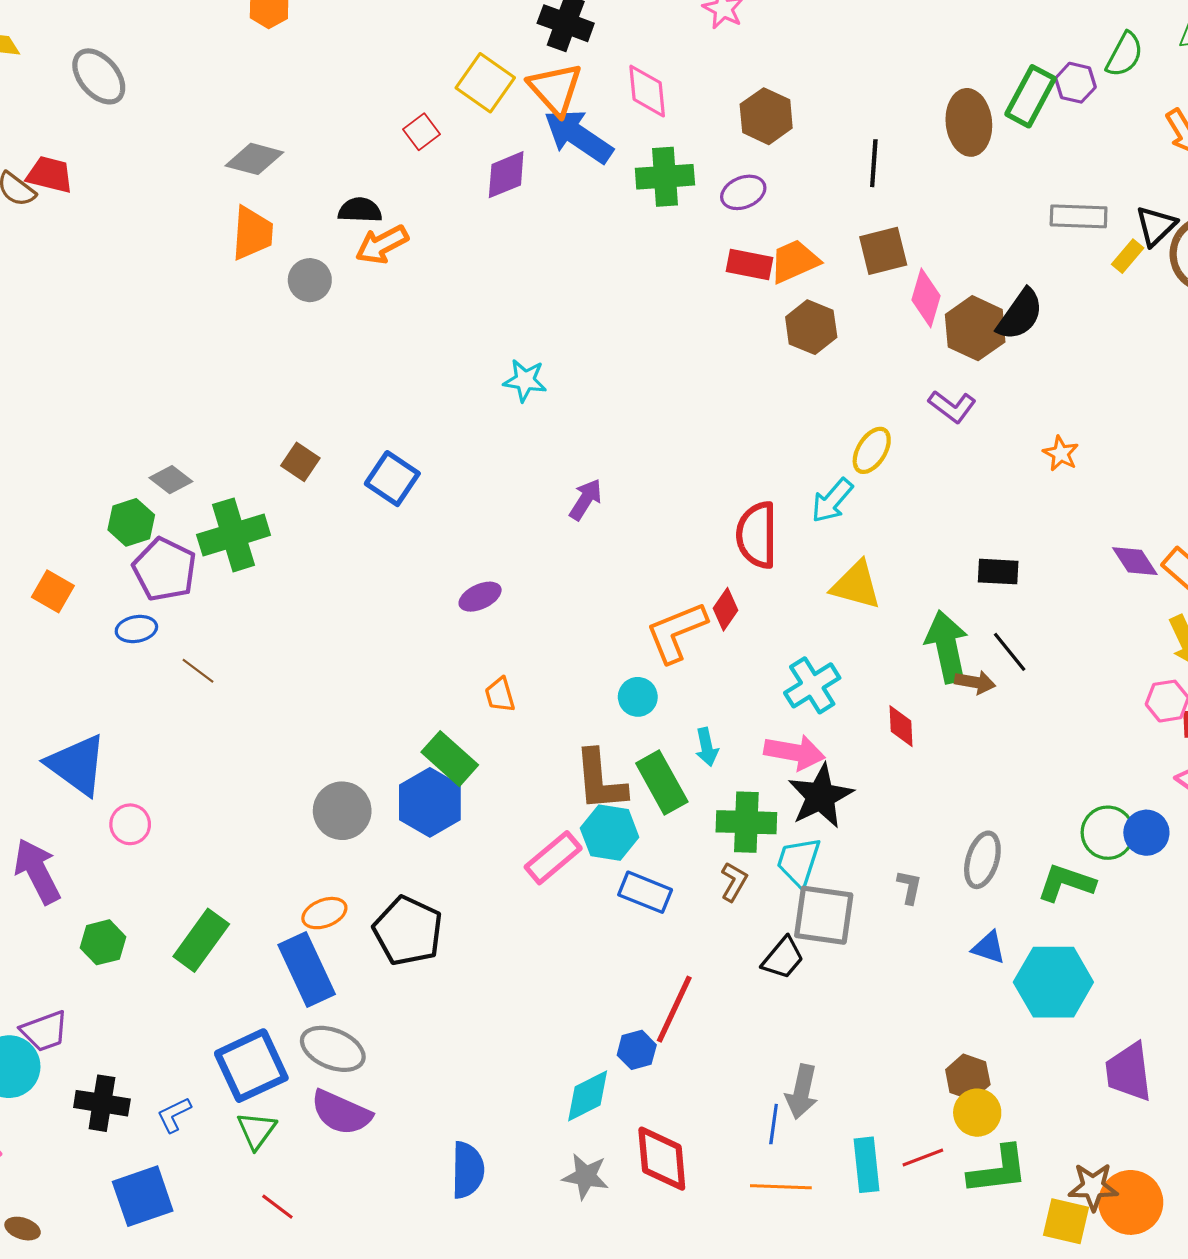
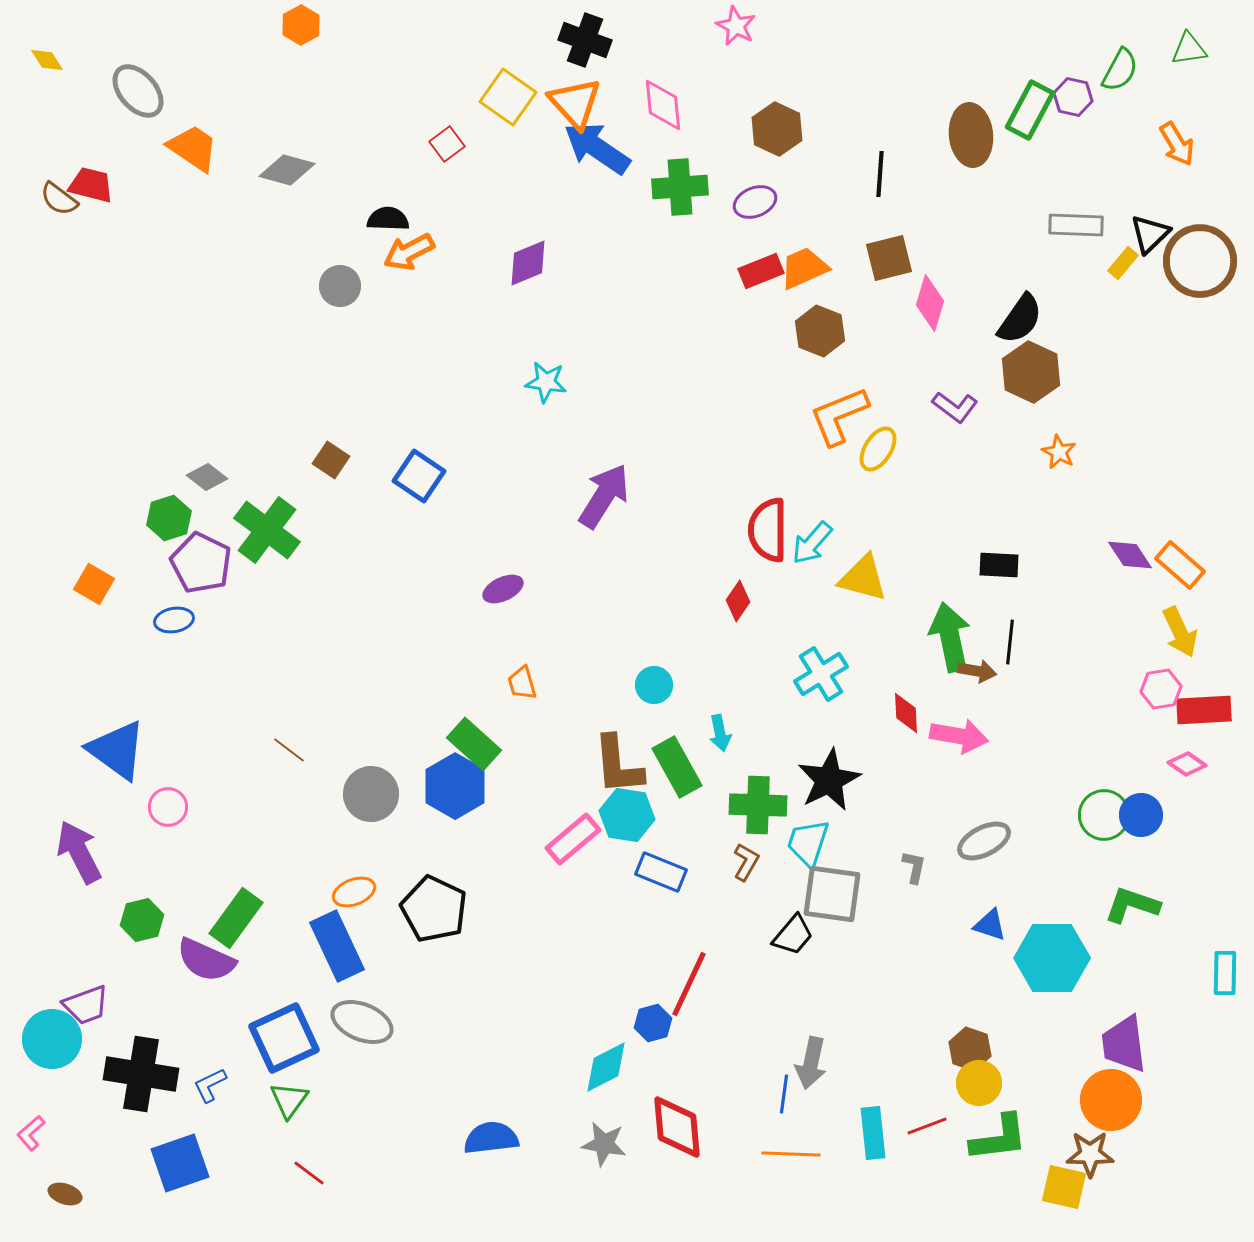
purple diamond: (506, 175) -> (528, 263), moved
orange trapezoid: (252, 233) -> (193, 148), moved, turned -60
red rectangle: (750, 264) -> (761, 271), turned -33
brown hexagon: (975, 328) -> (1031, 372), moved
purple arrow: (586, 499) -> (604, 496), size x1.6
cyan arrow: (832, 501) -> (812, 543), moved
green cross: (234, 535) -> (267, 530), turned -36
orange L-shape: (676, 632) -> (839, 416), moved
black line: (1010, 652) -> (1010, 642), turned 45
brown line: (198, 671) -> (289, 750), moved
pink arrow: (794, 752) -> (959, 736), moved
gray ellipse: (982, 860) -> (984, 841), turned 46
green L-shape: (1066, 883) -> (1132, 905), moved
black cross: (102, 1103) -> (141, 1074), size x1.4
purple semicircle: (341, 1113) -> (206, 960), moved
blue semicircle: (468, 1170) -> (491, 1138), turned -98
orange circle: (1131, 1202) -> (1111, 1100), moved

